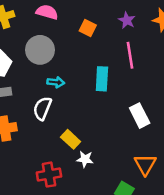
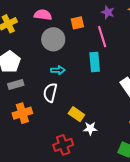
orange square: (88, 28) -> (77, 23), turned -32
gray circle: (40, 50) -> (53, 39), moved
pink line: (130, 55) -> (102, 37), moved

